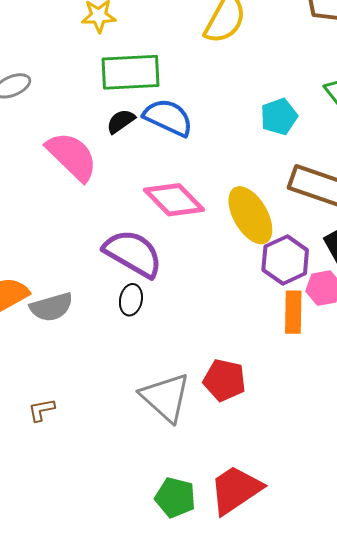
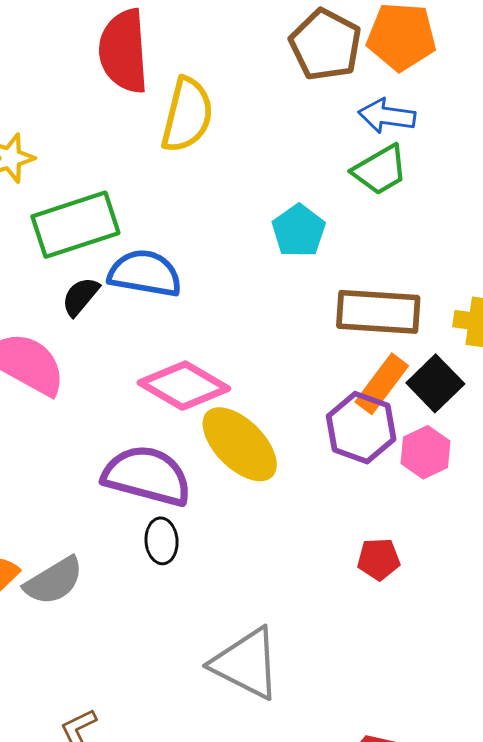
yellow ellipse: (250, 215) -> (240, 444), moved
orange rectangle: (293, 312) -> (382, 384), moved, turned 51
red pentagon: (224, 380) -> (379, 559), moved, size x0.7

